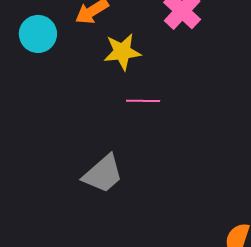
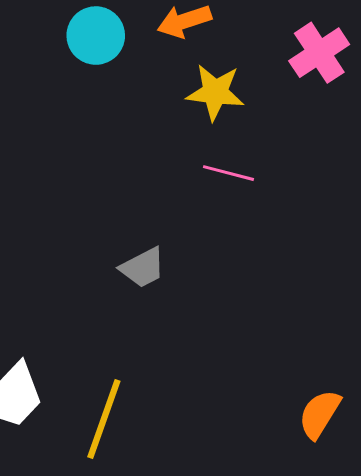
gray trapezoid: (103, 174) -> (143, 268), size x0.7

